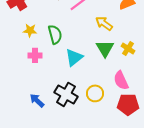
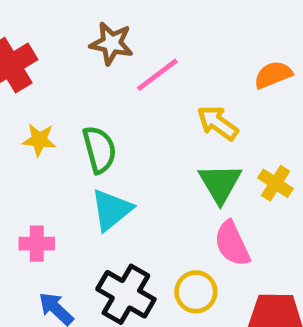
pink cross: (35, 55) -> (37, 244), moved
cyan triangle: (74, 57) -> (111, 210), moved
pink semicircle: (121, 80) -> (232, 244), moved

